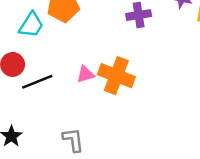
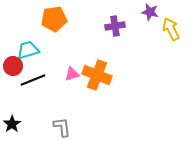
cyan trapezoid: (31, 25) -> (28, 50), moved, turned -140

